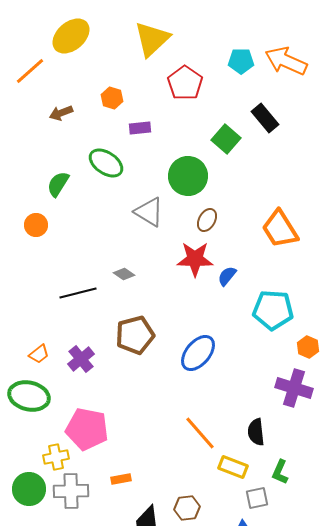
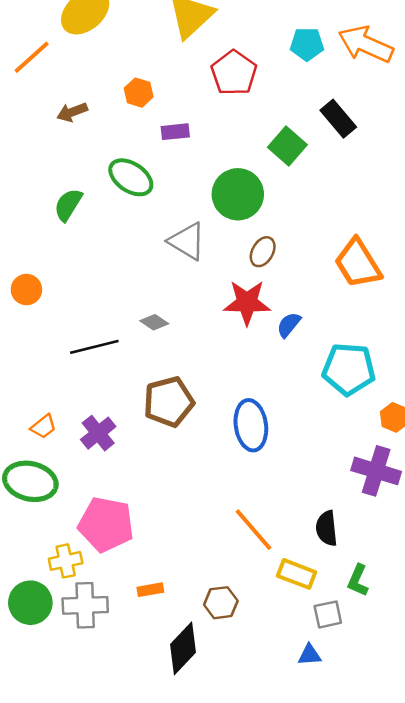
orange circle: (36, 225) -> (26, 290), moved
blue ellipse: (198, 353) -> (251, 425), turned -48
brown hexagon: (187, 508) -> (221, 603), moved

